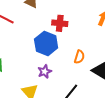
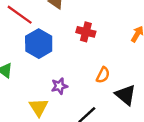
blue hexagon: (46, 44) -> (39, 44), moved

